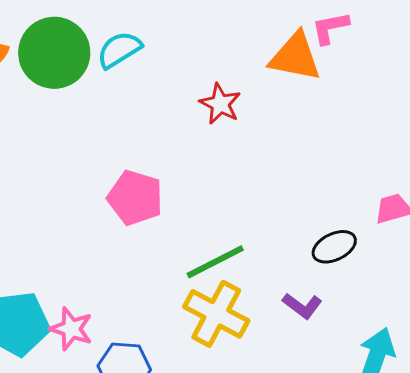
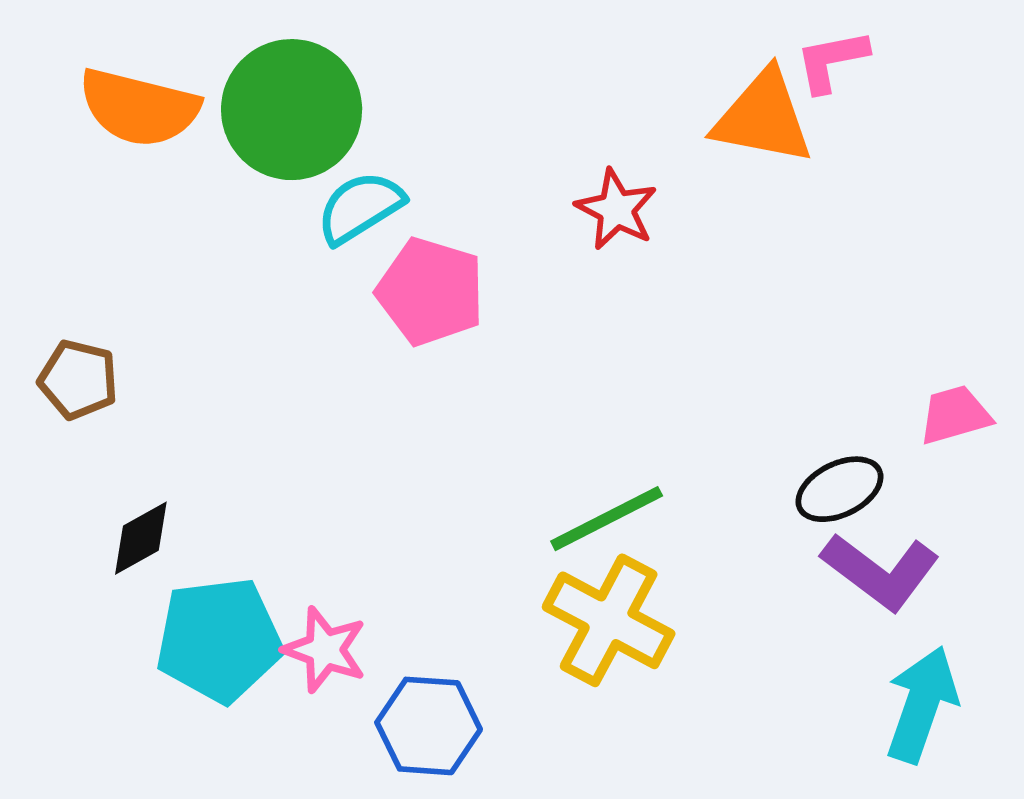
cyan semicircle: (119, 50) -> (360, 207), moved
pink pentagon: (135, 198) -> (430, 292), moved
purple L-shape: (302, 306) -> (881, 571), moved, size x1.5

